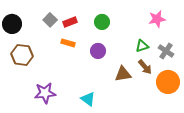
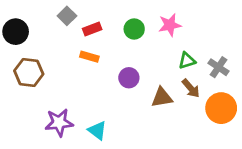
pink star: (157, 19) -> (170, 25), moved
gray square: (50, 20) -> (67, 16), moved
purple circle: (98, 51) -> (129, 78), moved
cyan triangle: (88, 99) -> (97, 130), moved

